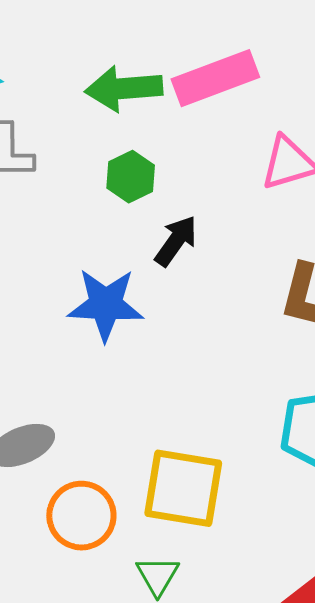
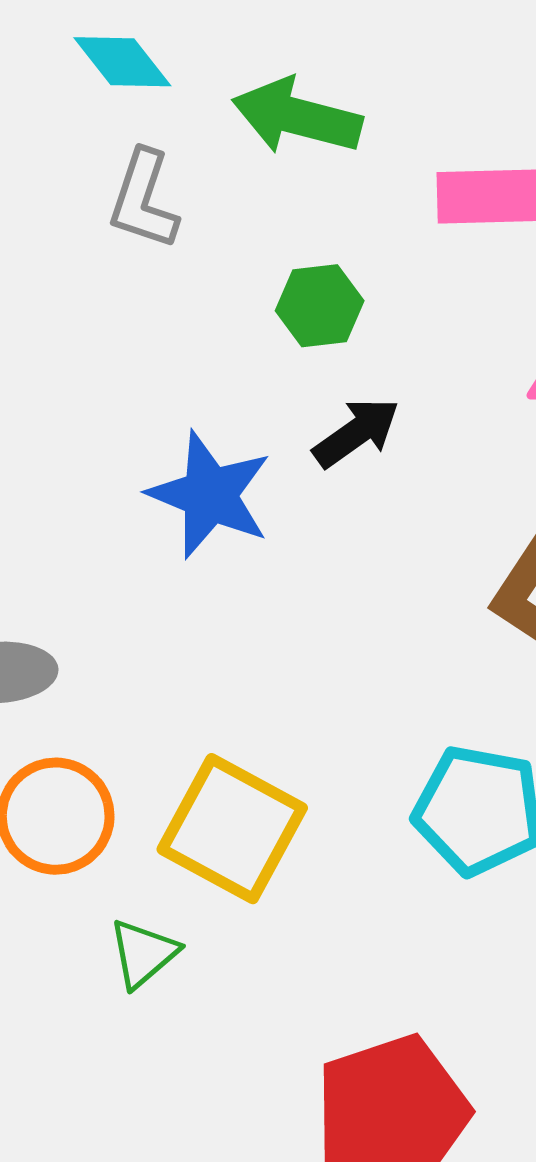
green arrow: (124, 89) -> (297, 116), moved

